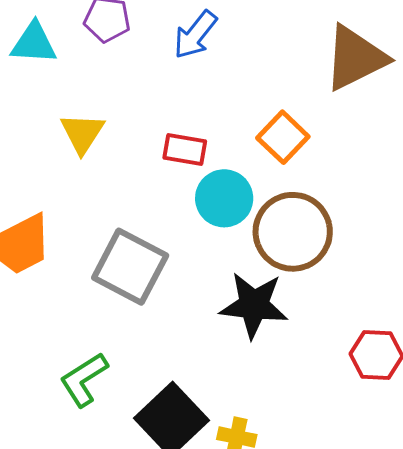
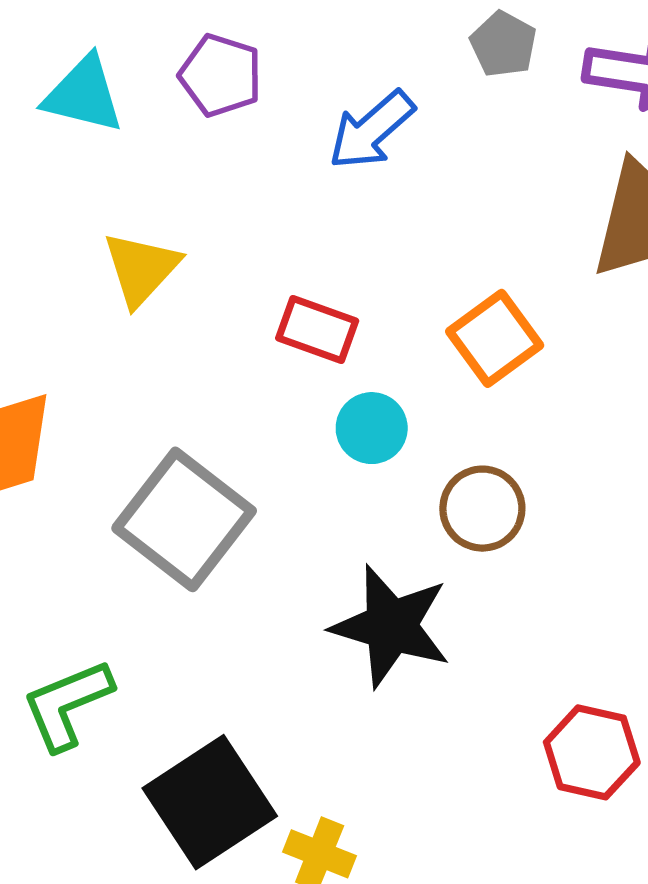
cyan circle: (224, 198) -> (372, 428), size x0.7
brown circle: (293, 232) -> (482, 509), size x0.6

